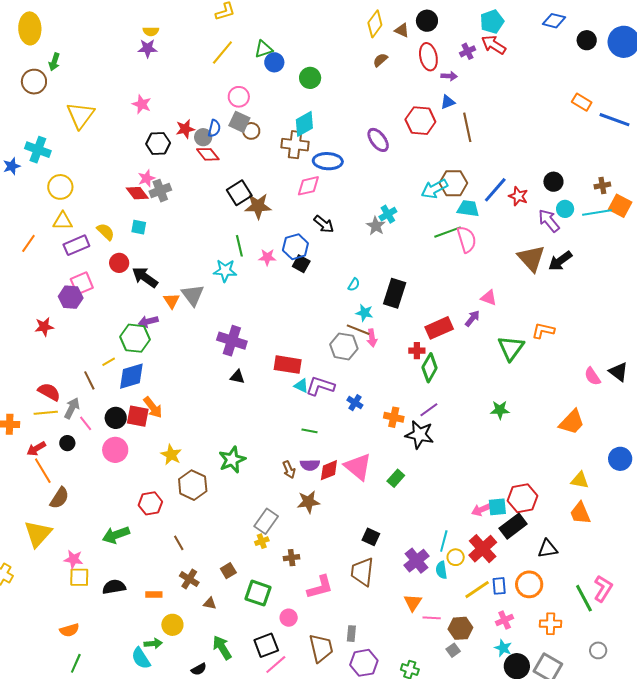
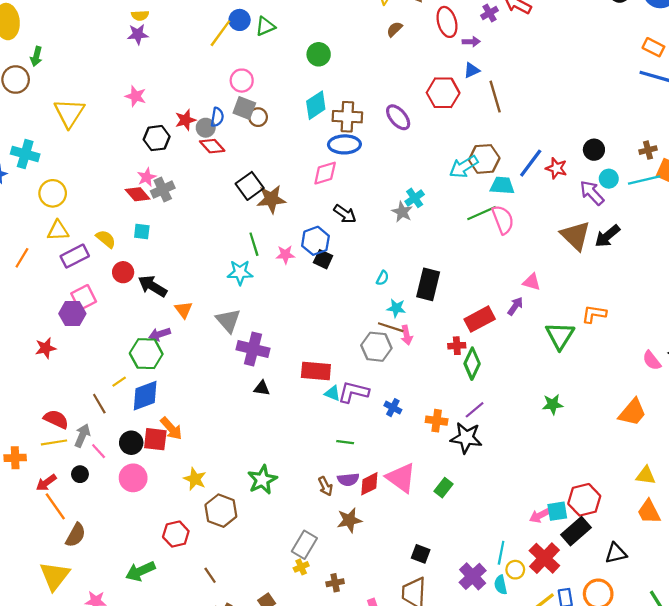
blue circle: (274, 62) -> (240, 20), moved
orange rectangle: (582, 102) -> (653, 47), moved
brown cross: (295, 145) -> (347, 117), moved
gray triangle: (193, 295) -> (228, 321), moved

